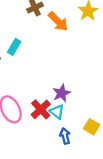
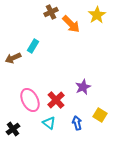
purple star: (62, 93) -> (83, 87), moved
cyan triangle: (57, 112) -> (49, 123), moved

